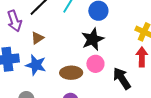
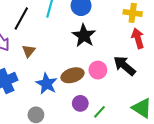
pink circle: (95, 64) -> (98, 70), moved
blue star: (36, 65) -> (47, 84), moved, turned 30

